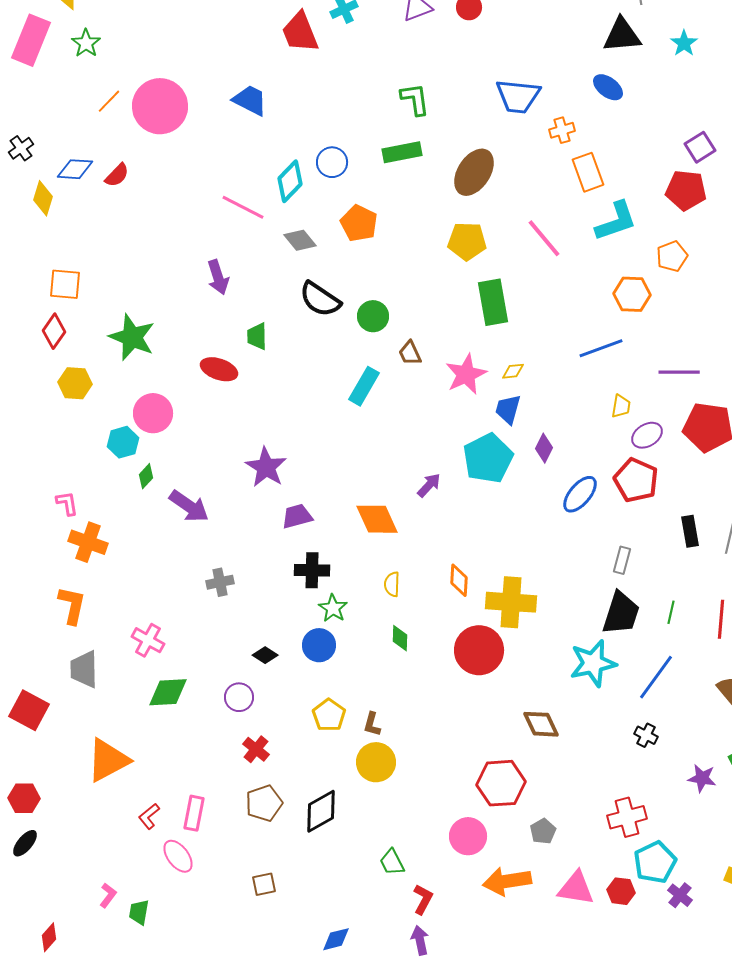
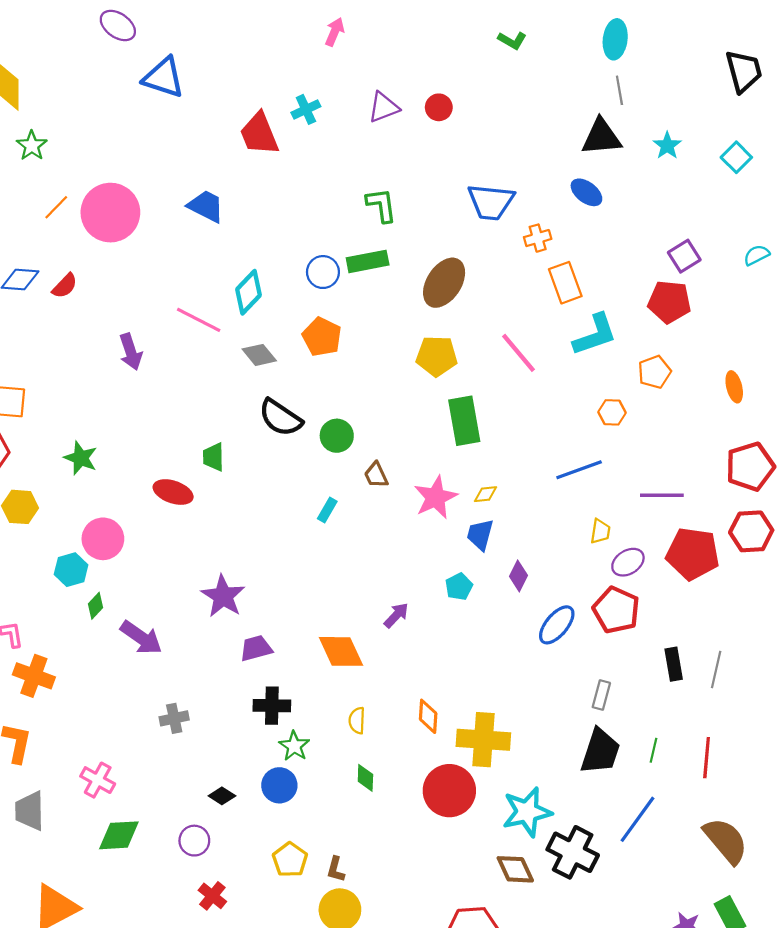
blue circle: (332, 162) -> (323, 272), moved
purple arrow: (218, 277) -> (131, 352), moved
orange hexagon: (632, 294) -> (612, 412), size x0.7
green star: (132, 337) -> (81, 458), size x0.7
cyan rectangle: (364, 386) -> (327, 510), size x0.6
cyan pentagon: (488, 458) -> (459, 587), size x0.5
cyan star: (593, 663) -> (527, 812), moved
black cross: (646, 735) -> (573, 852), moved, size x2.0

